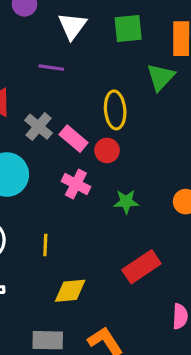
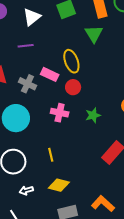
white triangle: (72, 26) -> (32, 17), turned 30
pink rectangle: (74, 139) -> (50, 74), moved
yellow diamond: (70, 291) -> (59, 185), moved, turned 35

